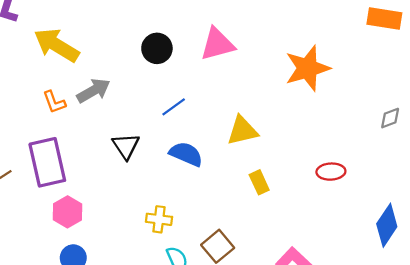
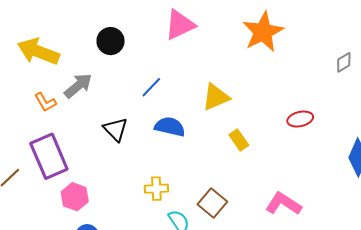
black circle: (157, 48) -> (111, 41), moved

